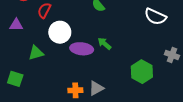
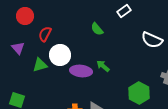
purple triangle: (16, 25) -> (18, 48), turned 48
green triangle: (36, 53) -> (40, 65), moved

